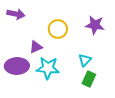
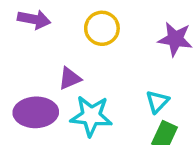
yellow circle: (58, 29) -> (102, 28), moved

